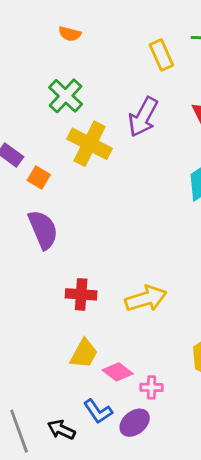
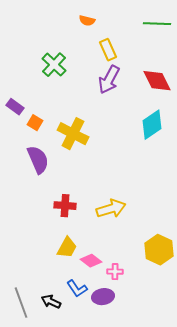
orange semicircle: (70, 34) -> (87, 21), moved
yellow rectangle: (161, 55) -> (108, 50), moved
yellow cross: (89, 144) -> (73, 134), moved
purple ellipse: (135, 423) -> (103, 297), turned 30

